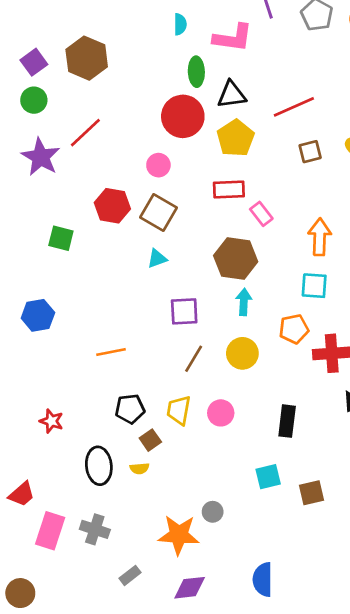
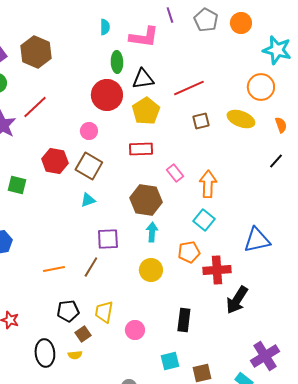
pink rectangle: (261, 214) -> (175, 173), moved
cyan square: (314, 286) -> (204, 220), turned 35
brown line: (194, 359) -> (91, 267), moved
pink circle: (221, 413) -> (135, 330), moved

